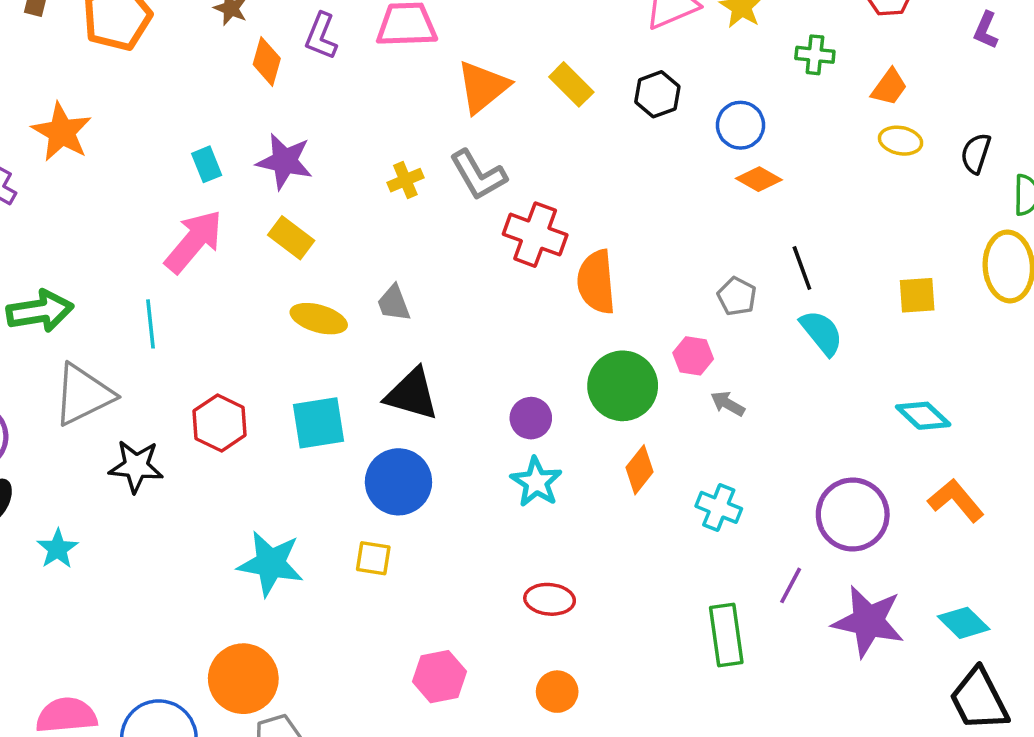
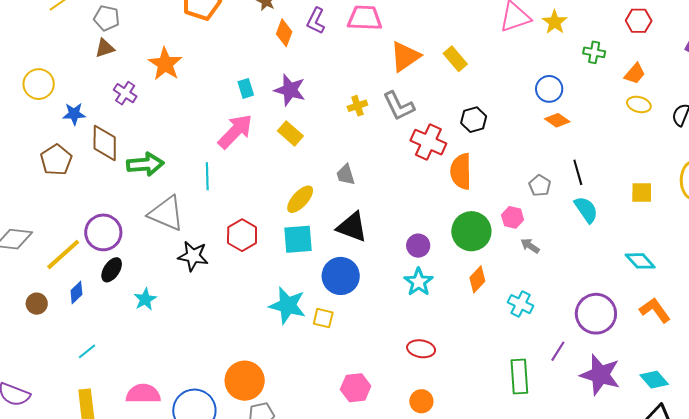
black hexagon: (657, 94) -> (474, 120), moved
yellow ellipse: (319, 319) -> (300, 199), moved, turned -68
gray triangle: (83, 395) -> (166, 213), turned 45
cyan star: (271, 563) -> (288, 305), moved

